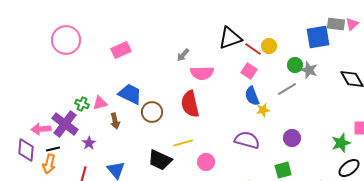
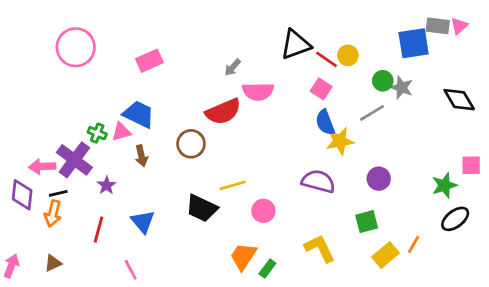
blue trapezoid: (130, 94) -> (139, 114), moved
red semicircle: (190, 104) -> (223, 112), moved, turned -100
yellow star: (263, 110) -> (340, 141), size x1.5

